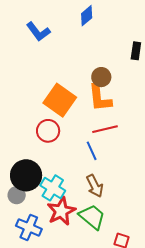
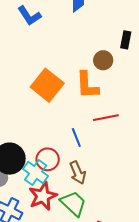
brown circle: (101, 77) -> (103, 60), moved
red line: (105, 129) -> (106, 118), moved
red circle: (48, 131) -> (48, 159), moved

